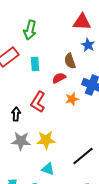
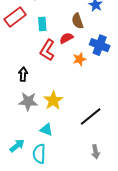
red L-shape: (38, 102) -> (47, 50), moved
yellow star: (46, 140) -> (53, 100), turned -30
cyan triangle: (48, 169) -> (46, 130), moved

